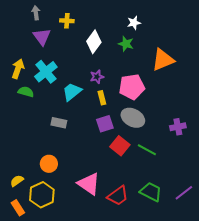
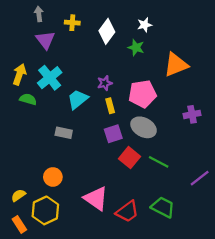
white diamond: (94, 42) -> (107, 31), moved
purple cross: (178, 127) -> (192, 114), moved
purple line: (184, 193) -> (200, 178), moved

